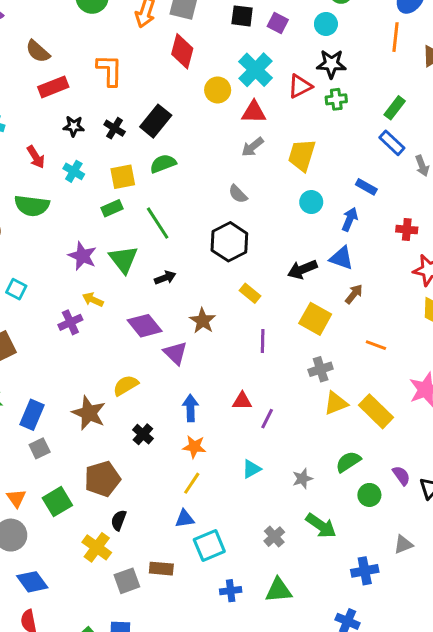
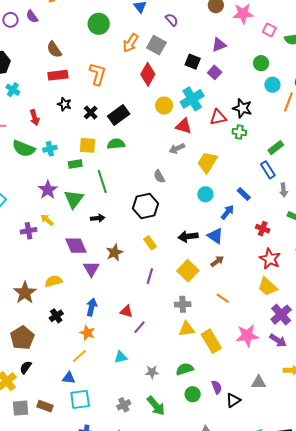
cyan circle: (326, 24) -> (272, 85), moved
cyan cross: (74, 171) -> (50, 149), moved, turned 32
brown pentagon: (102, 479) -> (22, 338), turned -30

